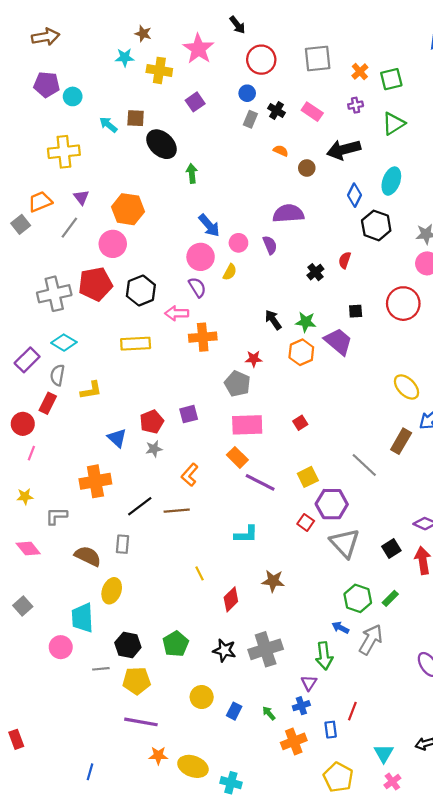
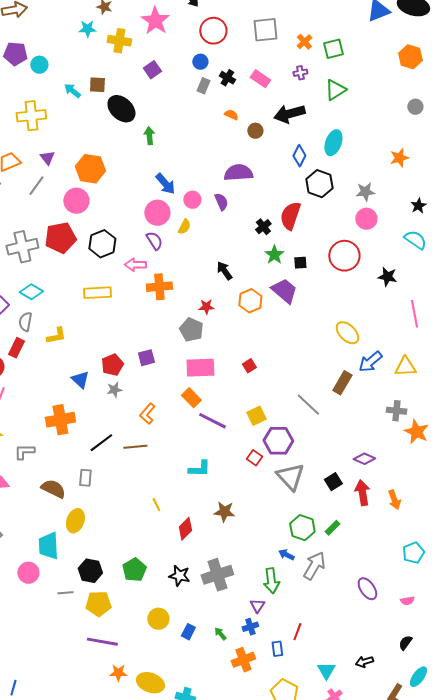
red semicircle: (345, 260) -> (290, 216), size x1.8
green star: (306, 322) -> (274, 255), moved, turned 30
blue line: (90, 772) -> (13, 688), moved

